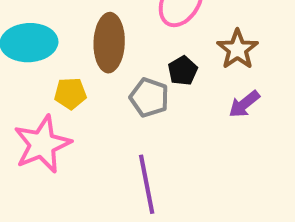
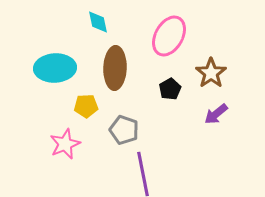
gray pentagon: (149, 97) -> (124, 130), moved
pink star: (42, 144) -> (65, 144), size x0.7

